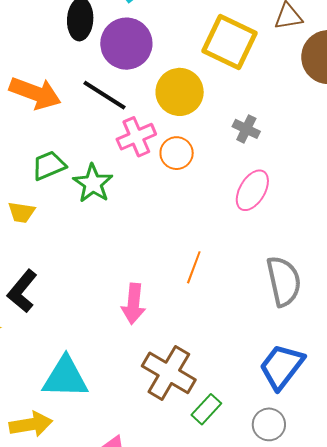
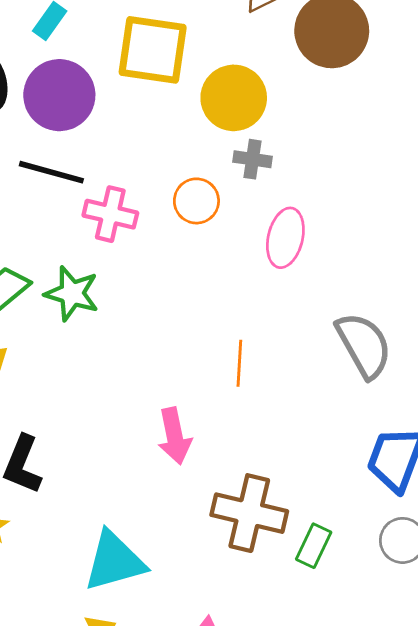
yellow square: (229, 42) -> (153, 50), moved
yellow circle: (180, 92) -> (234, 98), moved
pink cross: (136, 137) -> (110, 214), turned -36
orange circle: (177, 153) -> (196, 201), moved

